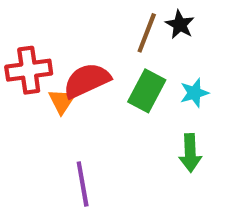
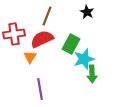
brown line: (147, 33) -> (47, 16), moved
cyan star: (194, 93) -> (84, 59), moved, size x1.5
orange triangle: (62, 101) -> (30, 57), moved

